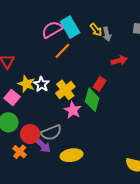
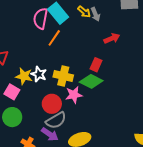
pink semicircle: (52, 30) -> (41, 19), turned -40
yellow cross: (65, 90) -> (63, 76), turned -30
green diamond: (92, 100) -> (91, 81), turned -70
pink star: (73, 110) -> (74, 95), turned -30
red circle: (30, 134) -> (52, 104), moved

